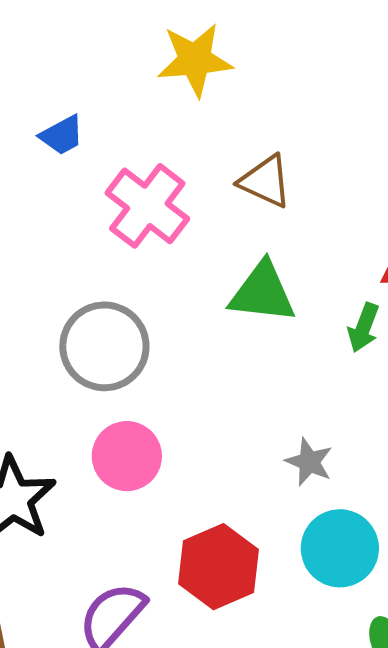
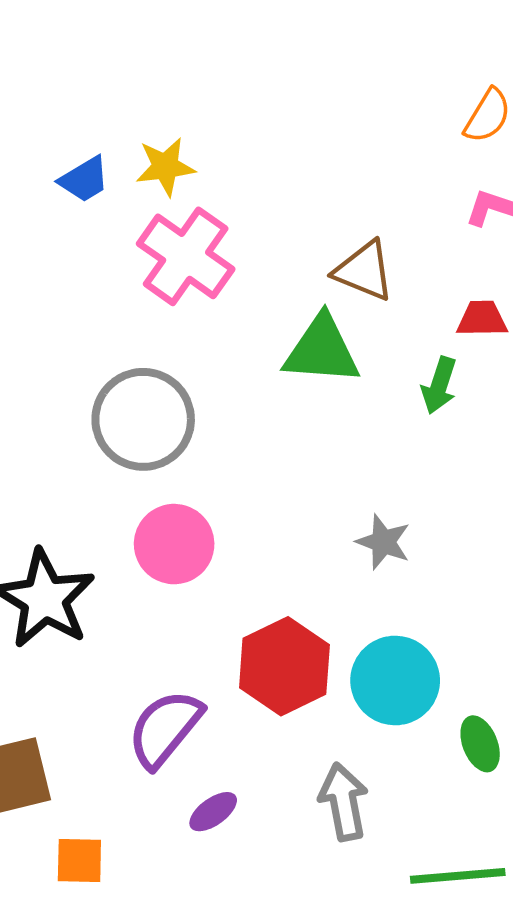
yellow star: (195, 60) -> (165, 167), moved, size x0.7
brown triangle: (265, 181) -> (364, 271), moved
cyan circle: (340, 548) -> (395, 681), moved

